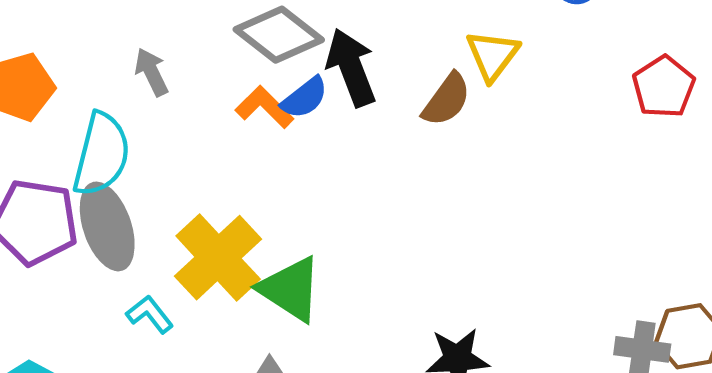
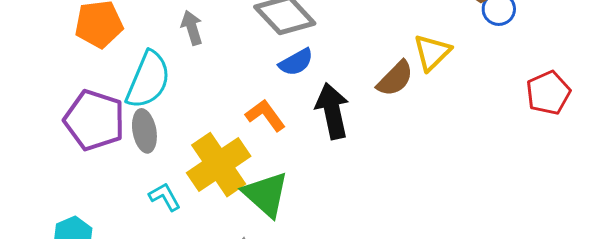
black arrow: (351, 68) -> (332, 111), moved
orange L-shape: (264, 107) -> (265, 115), moved
gray ellipse: (107, 226) -> (144, 131), size x0.7

